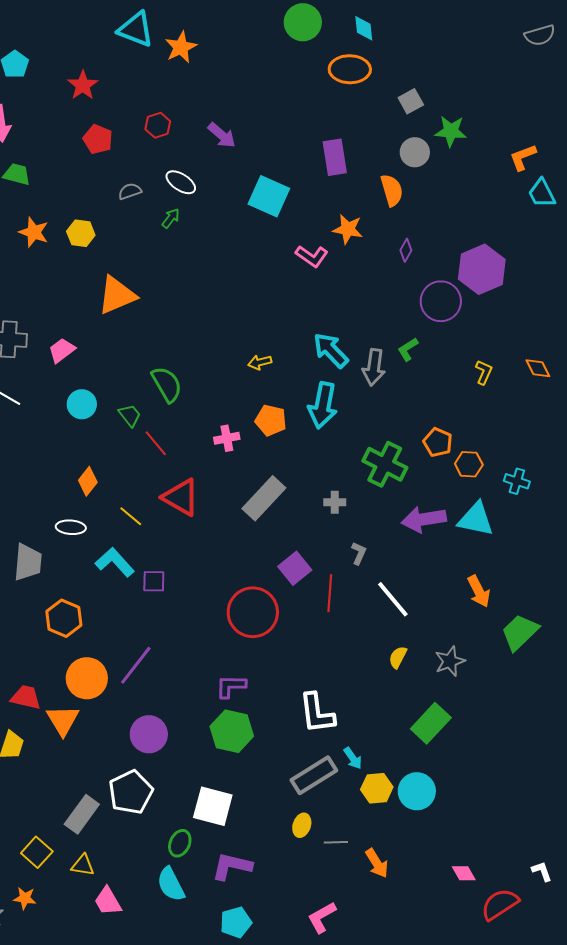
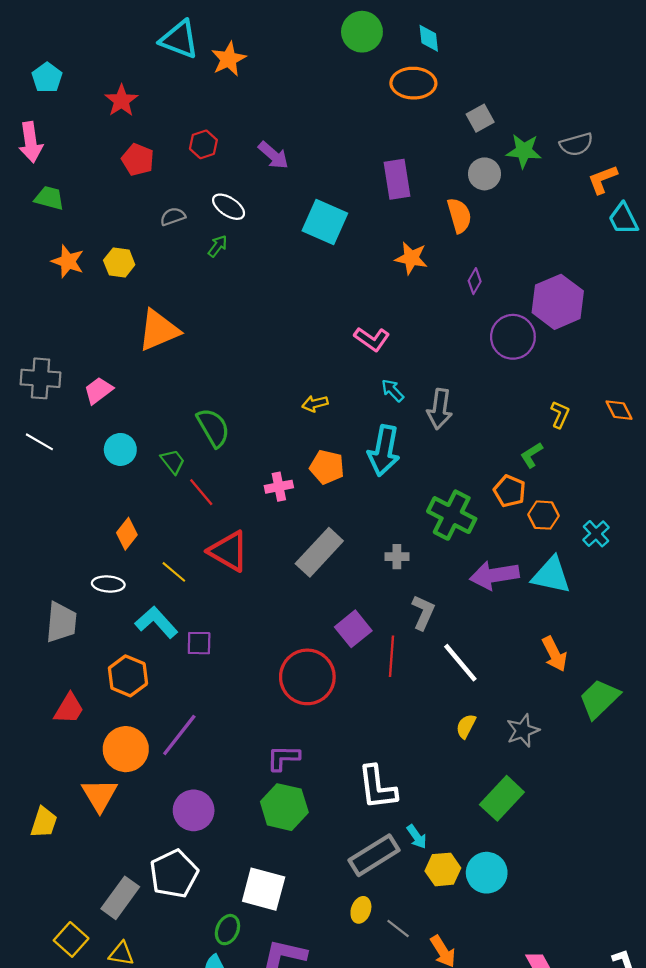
gray semicircle: (540, 35) -> (576, 144), moved
pink L-shape: (312, 256) -> (372, 339), moved
green L-shape: (408, 349) -> (531, 455), moved
cyan arrow: (331, 350) -> (393, 390), size x0.6
cyan cross: (517, 481) -> (596, 534), turned 30
gray L-shape: (359, 553) -> (423, 612), size x1.4
orange hexagon: (64, 618) -> (128, 676), moved
red trapezoid: (26, 697) -> (69, 709), moved, turned 108
gray line: (336, 842) -> (398, 928), turned 40

